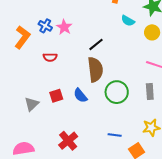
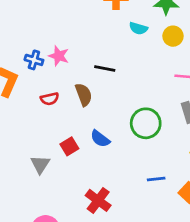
black line: (96, 44) -> (105, 68), turned 63
brown semicircle: (95, 69) -> (84, 95), moved, size x0.7

